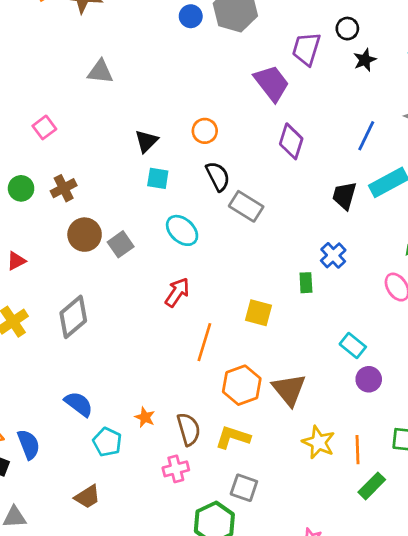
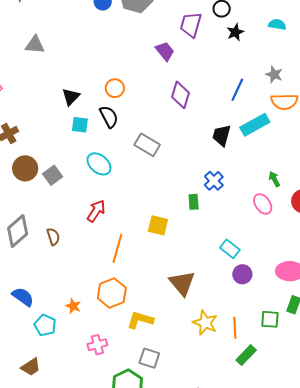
purple trapezoid: (272, 83) -> (165, 51), size x0.7
black semicircle: (218, 176) -> (109, 117), moved
orange hexagon: (242, 385) -> (112, 293), moved
brown semicircle: (189, 429) -> (53, 237), moved, size x0.7

